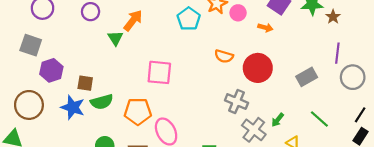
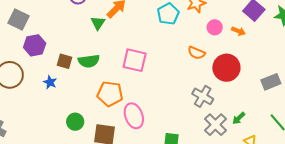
pink circle: (238, 13) -> (215, 27), moved
green semicircle: (102, 102) -> (89, 61), moved
blue star: (73, 107) -> (50, 82), size x0.6

